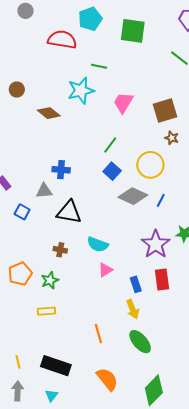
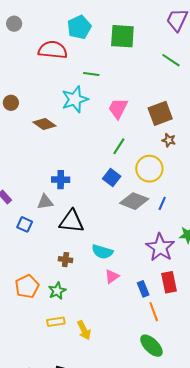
green line: (110, 145) -> (119, 146), moved
yellow arrow: (133, 309) -> (84, 330), moved
orange line: (98, 334) -> (154, 312), moved

